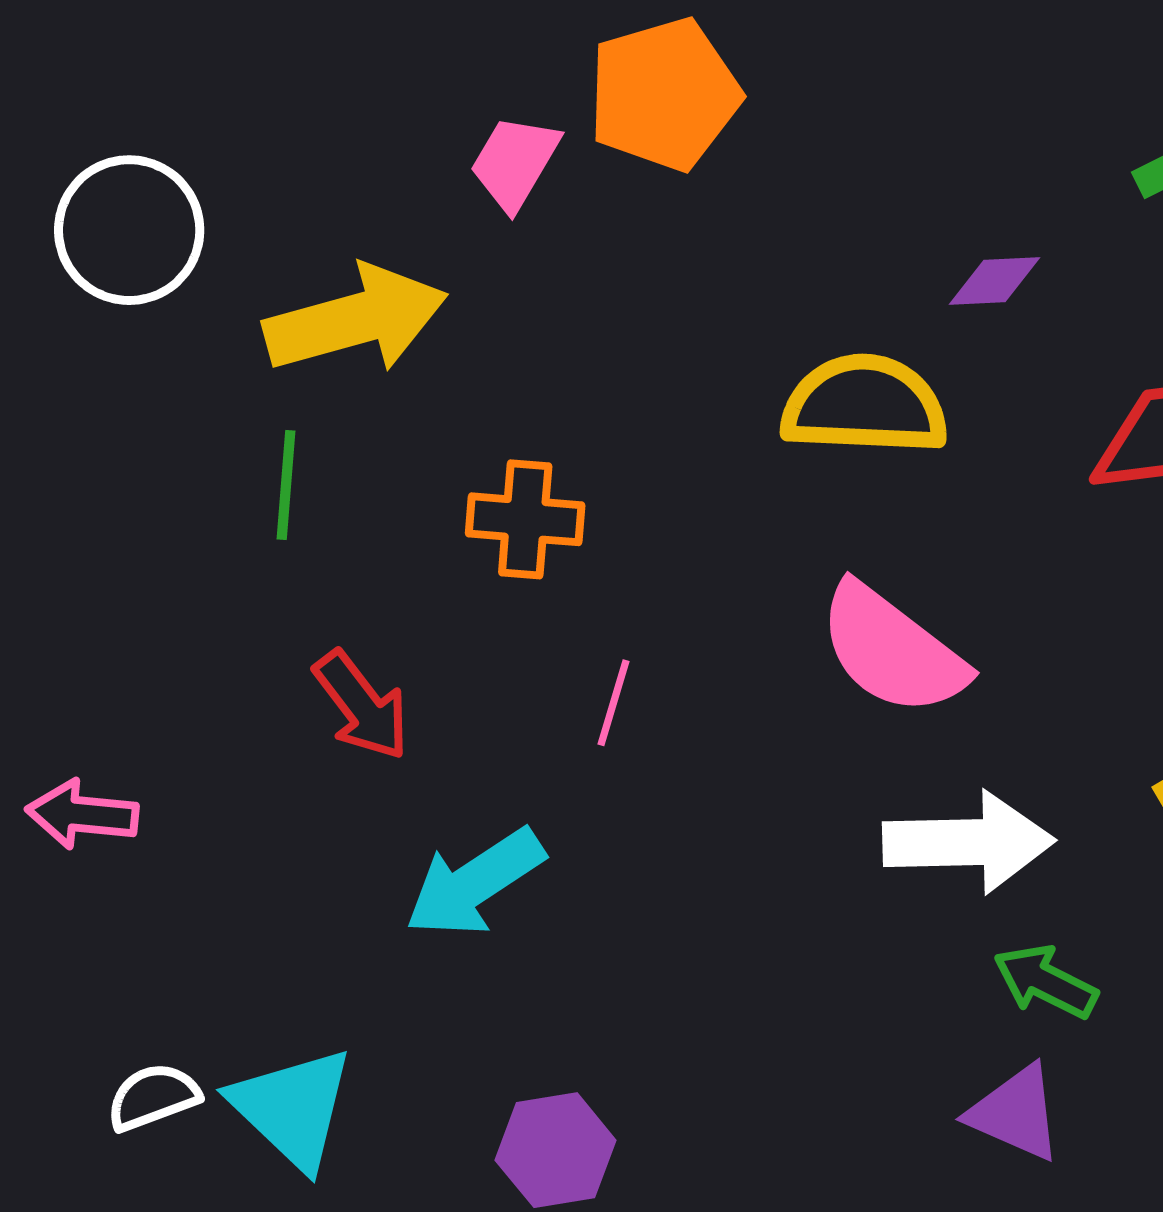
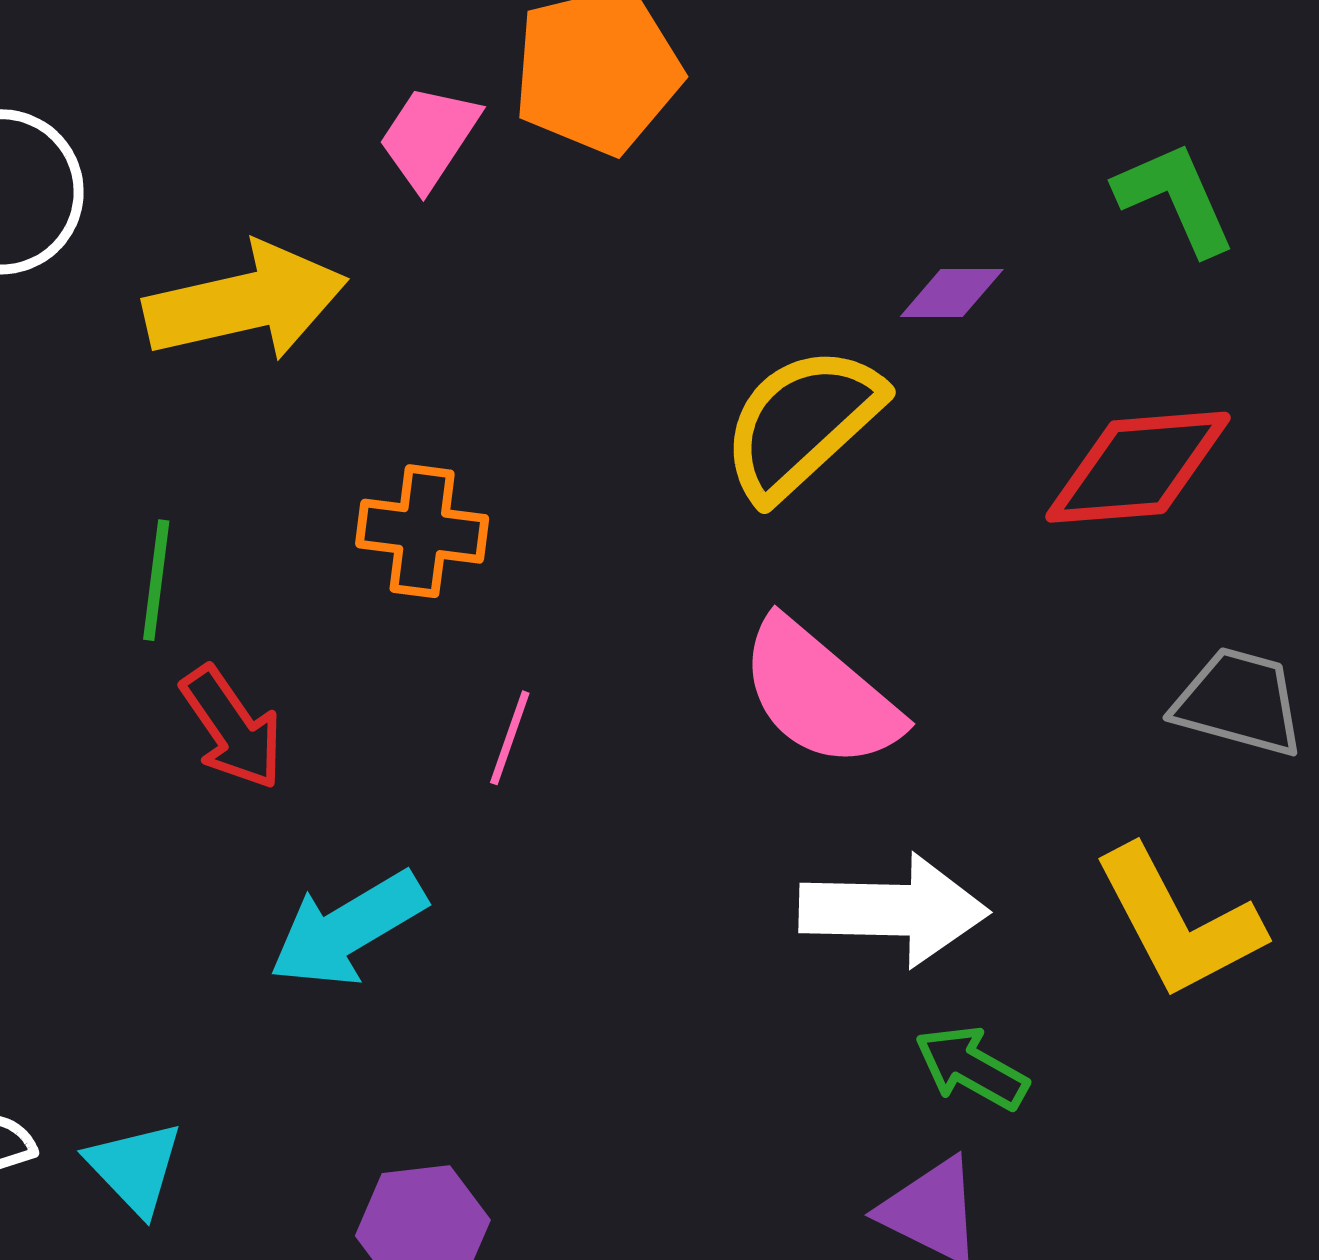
yellow semicircle: (864, 405) -> (802, 423), turned -48
green line: (286, 485) -> (156, 580), moved
cyan triangle: (292, 1108) -> (135, 1168), size x0.7

